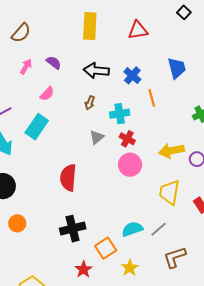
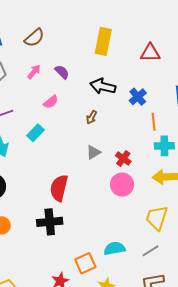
cyan cross: (120, 114) -> (164, 146), moved
cyan rectangle: (37, 127) -> (35, 133), size x0.7
black cross: (73, 229) -> (50, 222), moved
gray line: (159, 229) -> (150, 251), moved

